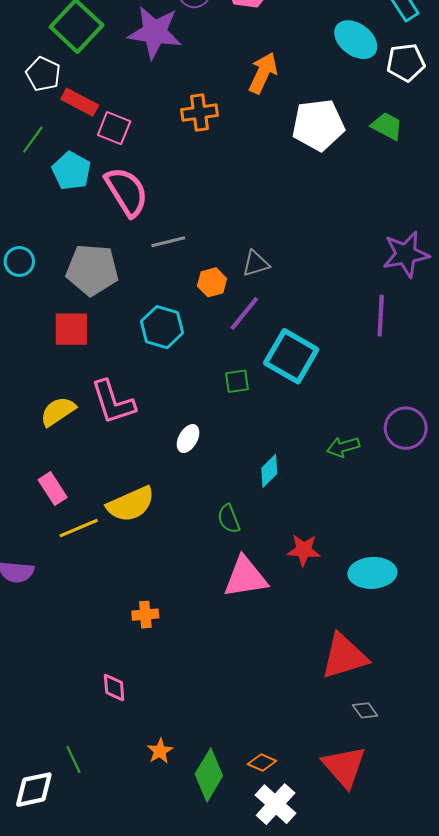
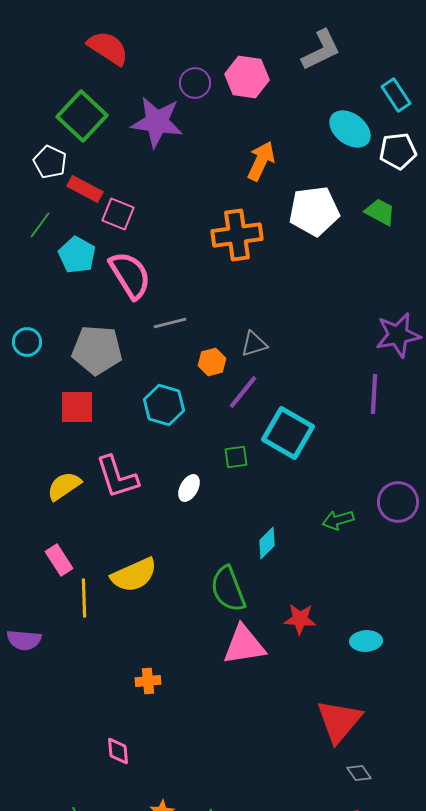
orange cross: (199, 113) -> (237, 235), moved, size x1.4
white ellipse: (188, 439) -> (189, 488), moved
green semicircle: (229, 519) -> (228, 589), size x1.6
yellow line: (79, 528) -> (84, 598), turned -69
cyan ellipse: (372, 573) -> (366, 641), size x0.7
red triangle: (344, 656) -> (339, 721), turned -33

